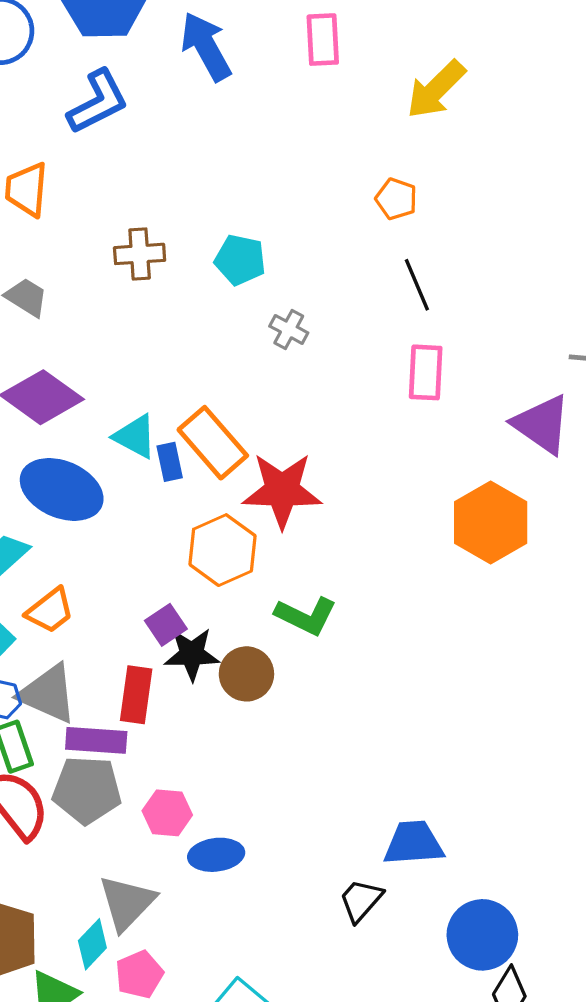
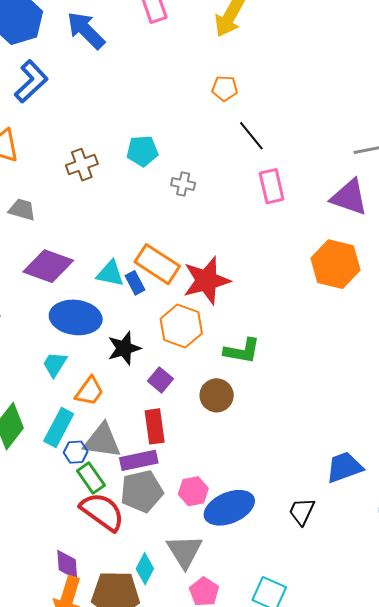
black star: (192, 654) -> (124, 348), moved
blue ellipse: (216, 855) -> (229, 508), size x1.5
black trapezoid: (361, 900) -> (302, 511), moved
cyan diamond: (92, 944) -> (145, 569), moved

